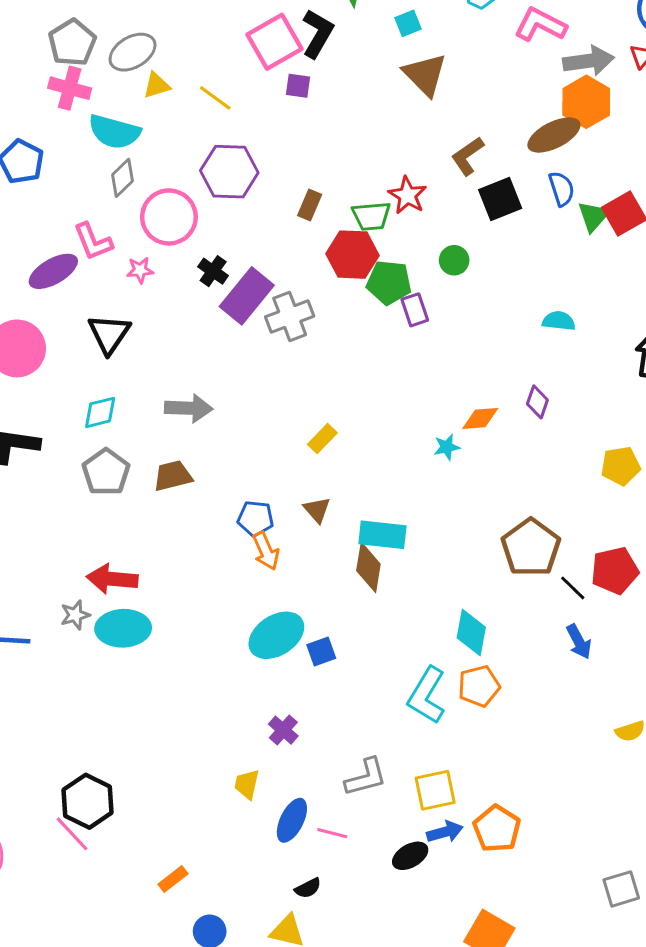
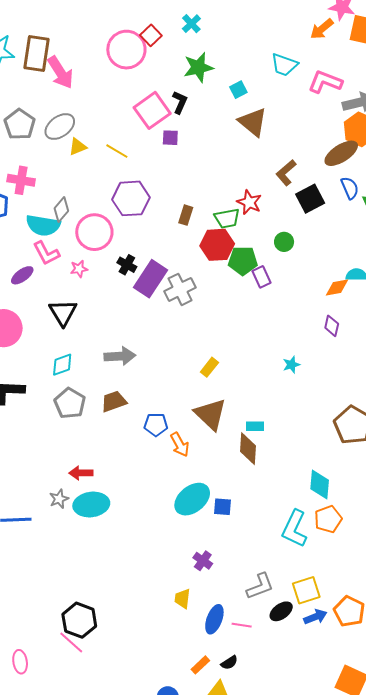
black L-shape: (318, 34) -> (180, 102), size x0.7
pink cross: (70, 88) -> (21, 180), moved
cyan semicircle: (114, 132) -> (43, 225), moved
purple ellipse: (53, 271) -> (22, 275), size x0.7
purple diamond: (537, 402) -> (332, 326), moved
orange diamond: (480, 418) -> (337, 288), moved
brown triangle: (317, 510) -> (210, 414), size x1.8
blue pentagon: (256, 518) -> (156, 425), moved
cyan rectangle: (382, 535) -> (255, 426), size x0.6
red arrow: (112, 579) -> (81, 473), size x0.7
blue square: (321, 651) -> (223, 507), turned 30
black ellipse: (410, 856) -> (281, 611), moved
orange rectangle: (173, 879) -> (200, 665), moved

